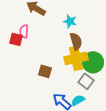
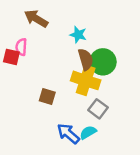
yellow cross: (76, 58) -> (86, 80), turned 30
green circle: (93, 62) -> (103, 62), moved

